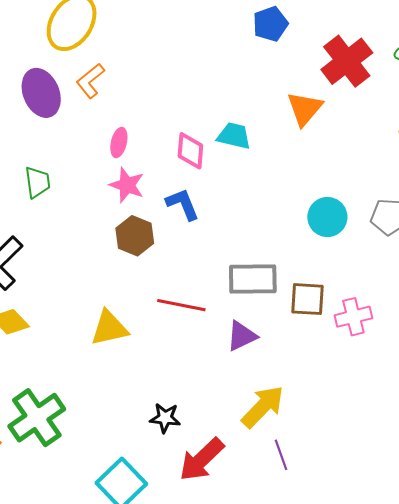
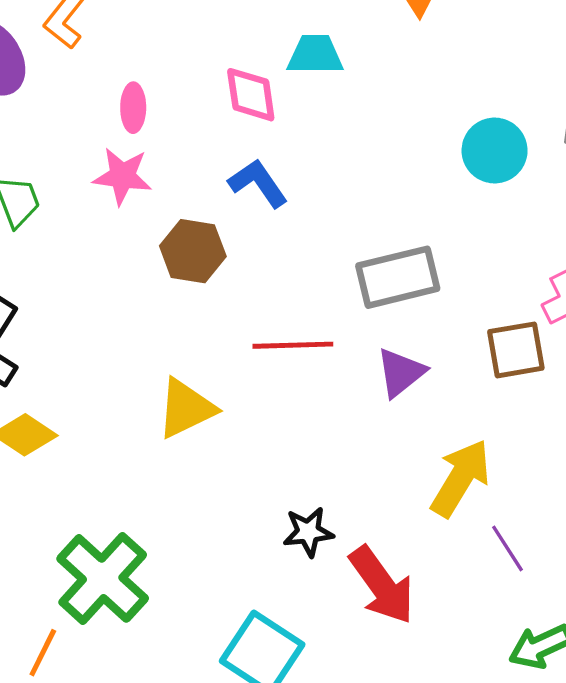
pink star: (127, 185) -> (122, 176), moved
brown square: (307, 299) -> (516, 350), moved
red arrow: (202, 460) -> (382, 585), turned -69

